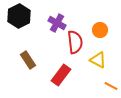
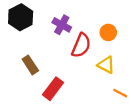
red semicircle: (75, 42) -> (81, 45), turned 30
red rectangle: (61, 75) -> (53, 89), moved

